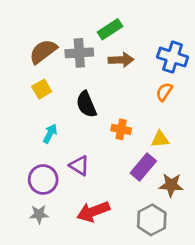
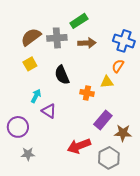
yellow triangle: (160, 139) -> (107, 82), moved
purple triangle: (79, 166) -> (49, 111), moved
purple circle: (43, 179) -> (18, 127), moved
red arrow: (93, 211) -> (79, 146), moved

